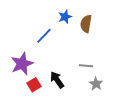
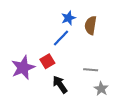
blue line: (44, 36) -> (61, 38), moved
red square: (34, 85) -> (47, 61), moved

